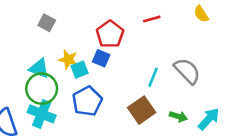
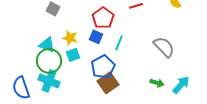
cyan square: (80, 70) -> (73, 55), moved
cyan line: (153, 77) -> (119, 43), moved
blue pentagon: (87, 101) -> (103, 67), moved
brown square: (142, 110) -> (108, 83), moved

